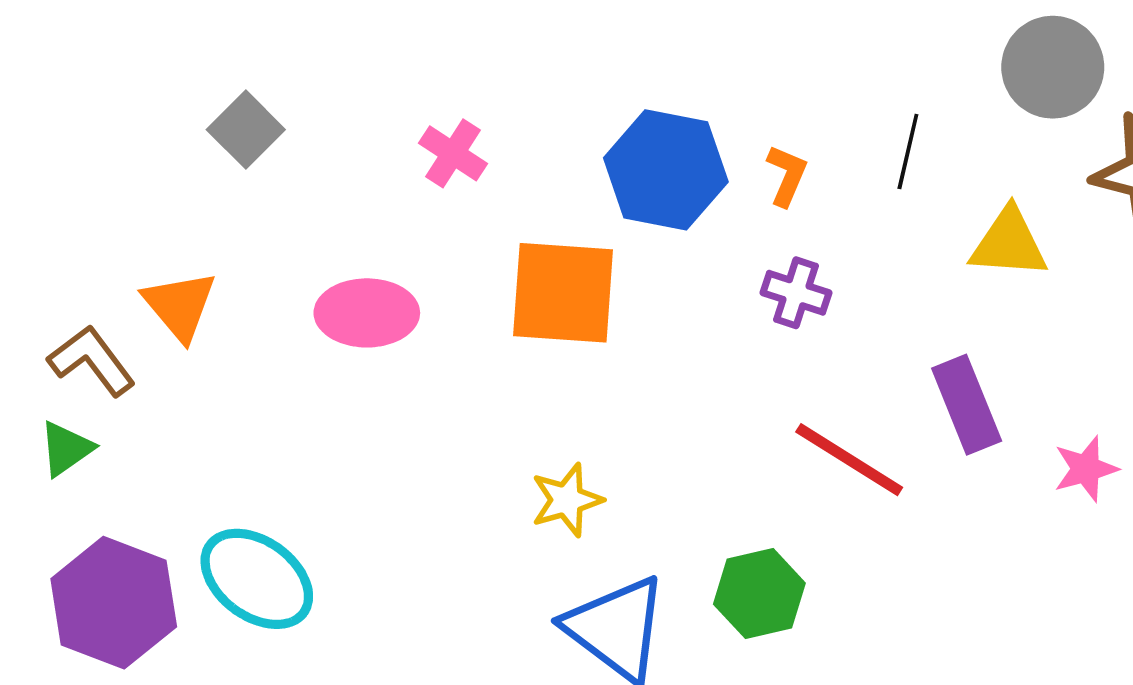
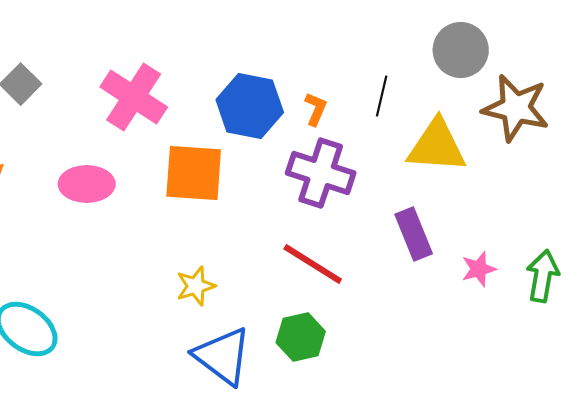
pink cross: (453, 153) -> (134, 97), size x1.8
yellow triangle: (1009, 243) -> (437, 146), size x1.4
purple cross: (796, 293) -> (321, 173), size x1.8
red line: (849, 460) -> (313, 264), moved

